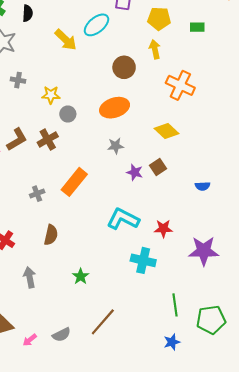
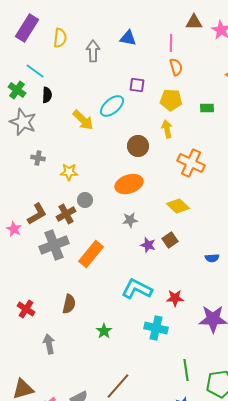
gray circle: (68, 114) -> (85, 200), moved
gray cross: (37, 194) -> (54, 245), moved, size x2.0
green star: (81, 276) -> (104, 331), moved

